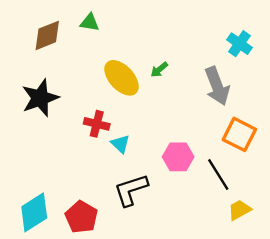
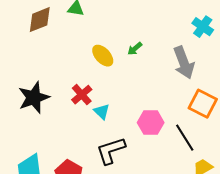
yellow ellipse: (121, 78) -> (103, 56), size x0.7
black star: (40, 98) -> (34, 98), moved
red cross: (97, 124) -> (82, 95), turned 35

